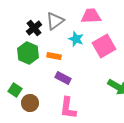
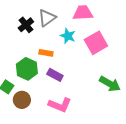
green hexagon: (28, 53) -> (27, 69), moved
pink L-shape: (68, 108) -> (60, 105), turned -75

